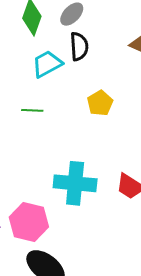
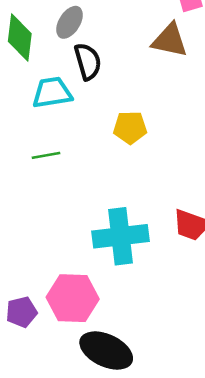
cyan trapezoid: (47, 64) -> (52, 93), turned 32
yellow pentagon: (100, 103) -> (130, 128), turned -30

